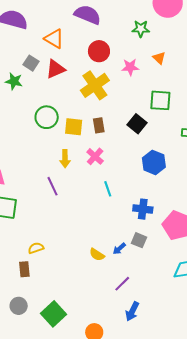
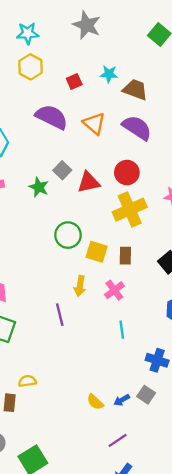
orange triangle: (54, 39) -> (94, 123), moved
red circle: (99, 51) -> (127, 173), moved

